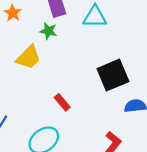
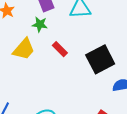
red rectangle: (62, 102) -> (60, 49), moved

